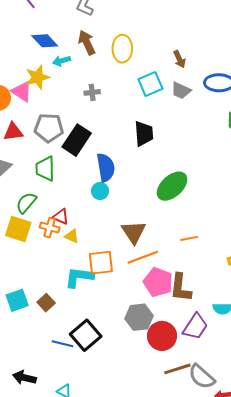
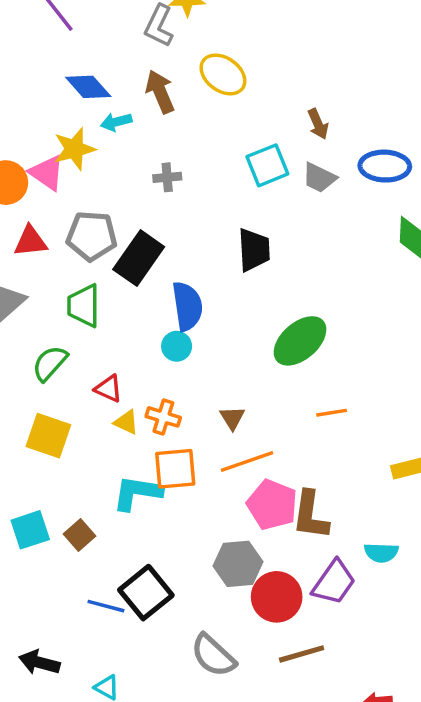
yellow ellipse: (122, 49) -> (223, 74), moved, turned -56
orange cross: (50, 228) -> (163, 417), moved
yellow square: (18, 229) -> (48, 436), moved
brown triangle: (134, 232) -> (232, 418), size x0.6
orange line: (189, 238) -> (332, 413), moved
gray semicircle: (202, 377) -> (213, 655), moved

